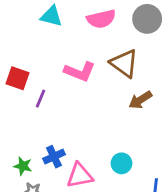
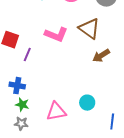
blue cross: (54, 157) -> (17, 86), moved, turned 35
green star: (23, 166) -> (22, 105), moved

